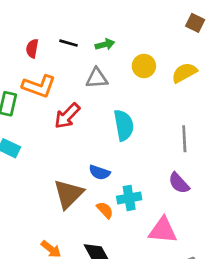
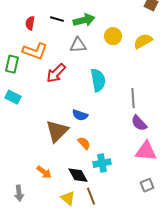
green arrow: (105, 44) -> (84, 20), size x1.5
gray line: (184, 139) -> (133, 98), moved
cyan cross: (129, 198) -> (102, 163), moved
pink triangle: (163, 230) -> (146, 151), moved

